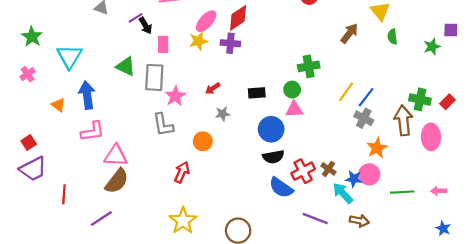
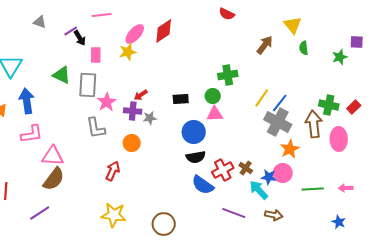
purple cross: (230, 43) -> (133, 111), moved
gray cross: (364, 118) -> (278, 122), size x1.5
yellow star: (183, 221) -> (114, 215), turned -30
blue star: (443, 228) -> (339, 222), moved

